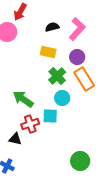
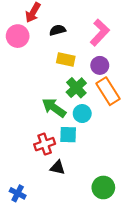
black semicircle: (52, 27) -> (58, 30), moved
green arrow: (23, 99) -> (54, 108), moved
black triangle: (15, 139) -> (58, 168), moved

